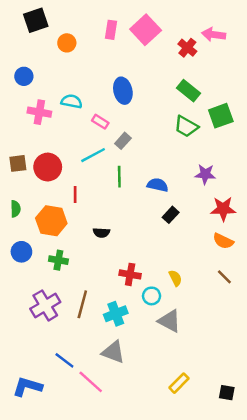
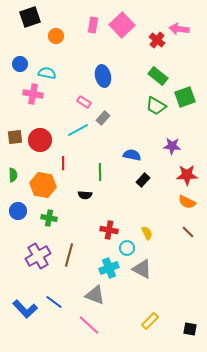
cyan semicircle: (72, 101) -> (47, 73), moved
green line: (119, 177) -> (100, 172), moved
cyan cross: (116, 314) -> (109, 268), moved
pink line: (91, 382) -> (89, 325), moved
blue L-shape: (27, 387) -> (25, 309), moved, turned -150

